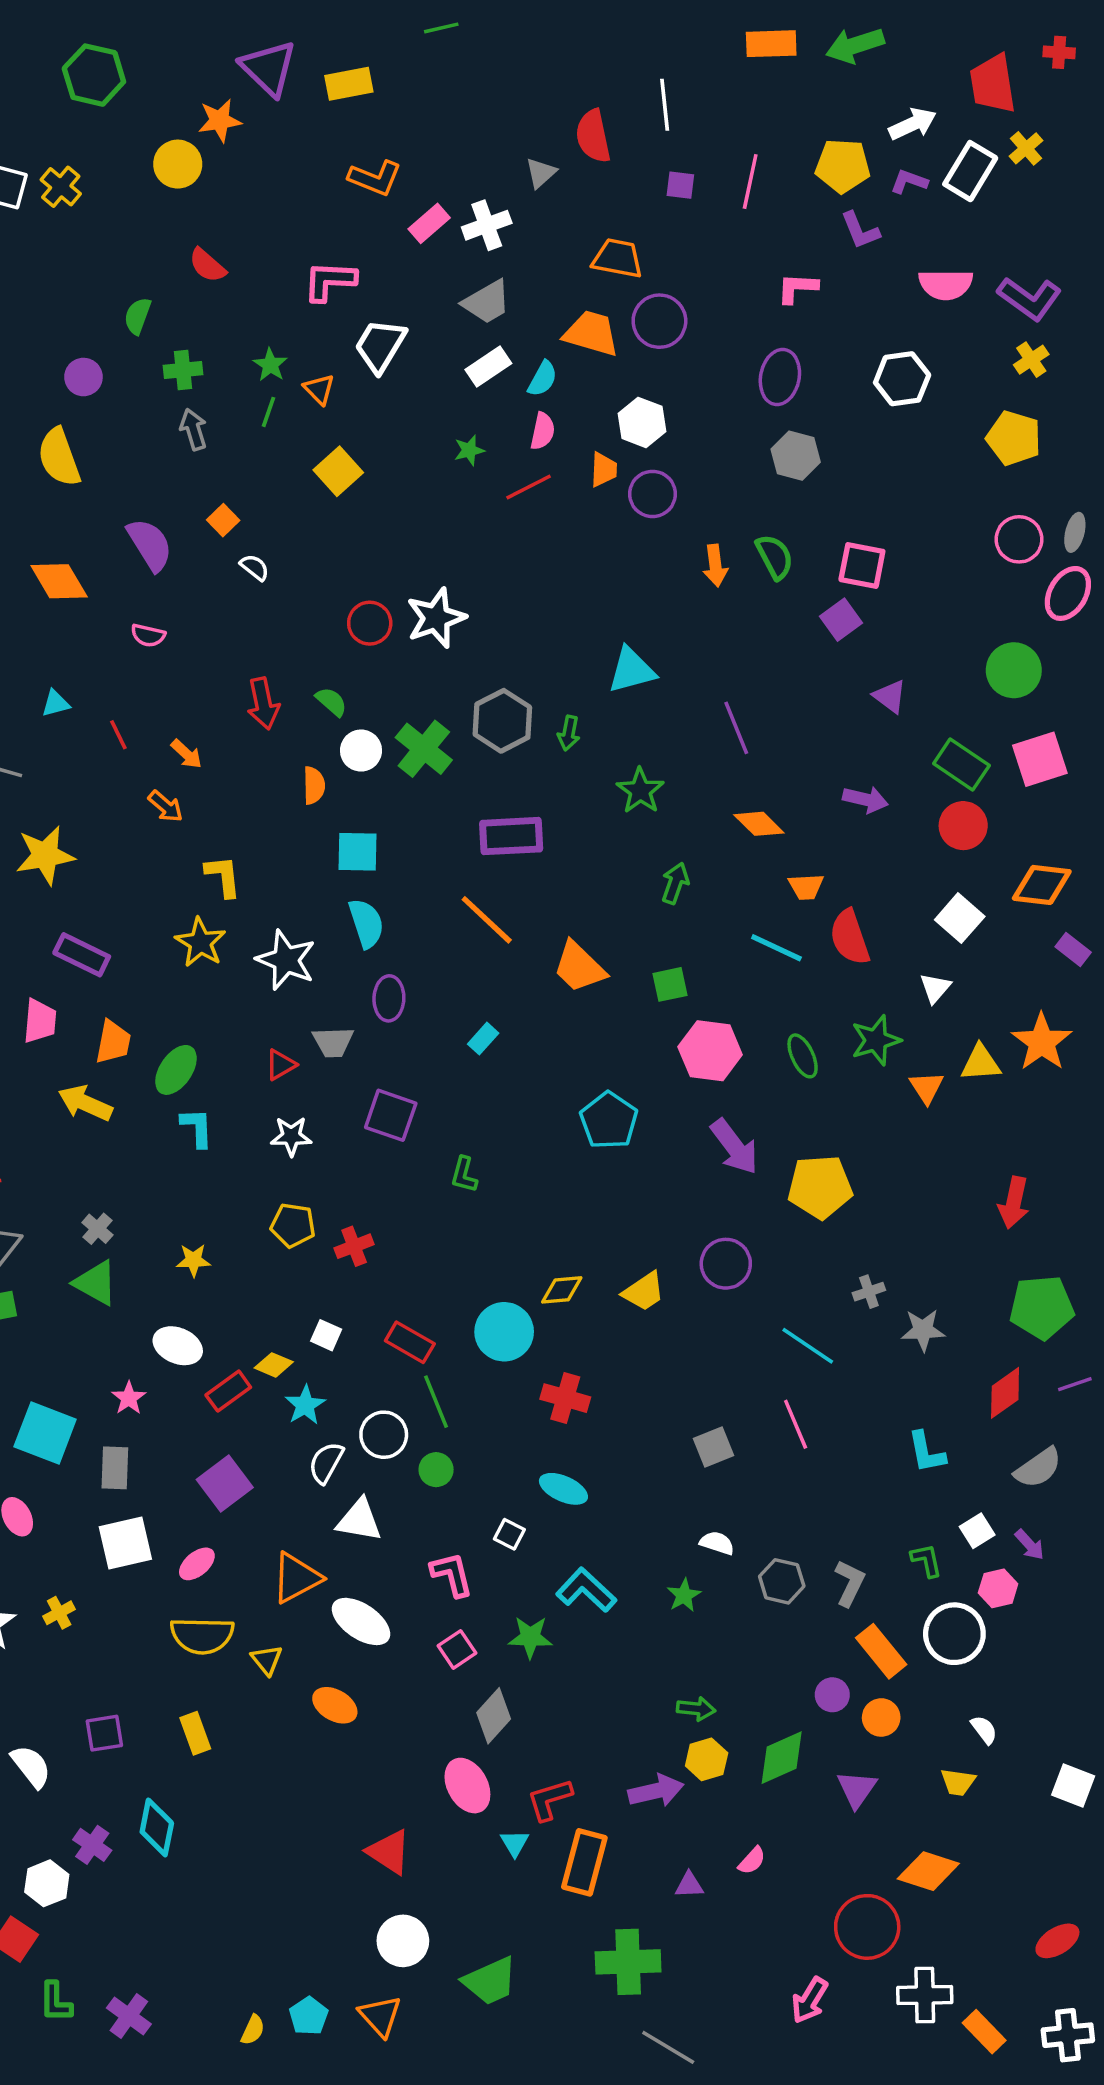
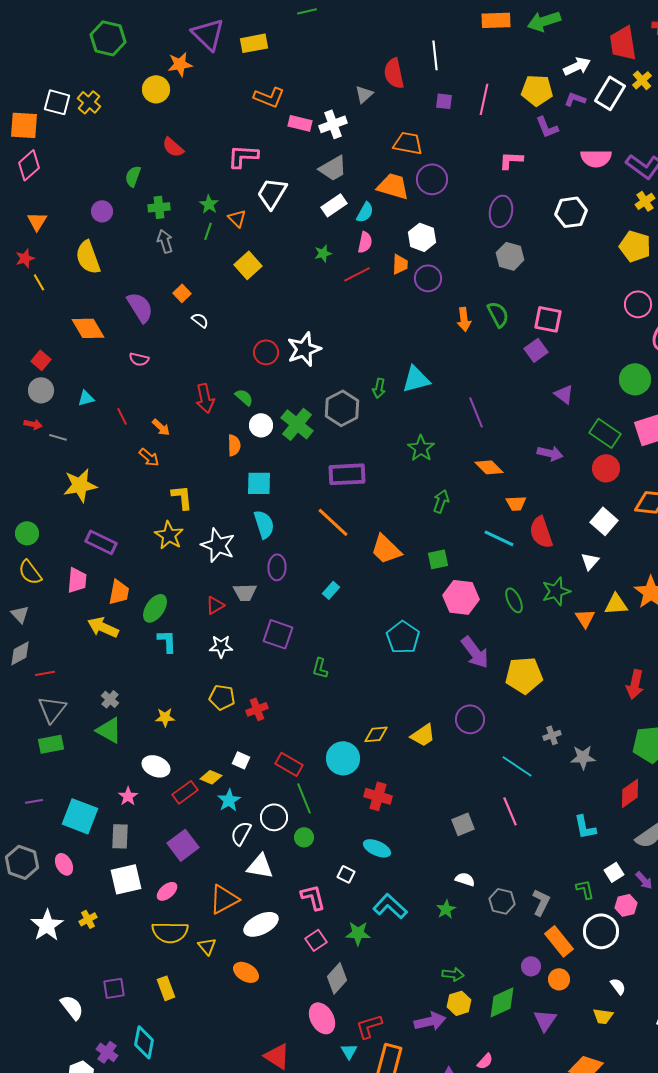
pink rectangle: (429, 223) -> (300, 123), turned 55
green arrow: (569, 733) -> (379, 388), moved
white ellipse: (361, 1621) -> (261, 924), turned -60

